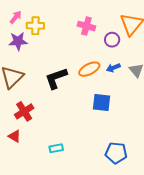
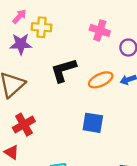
black L-shape: (56, 78) -> (64, 70), moved
blue square: (101, 102) -> (93, 123), moved

